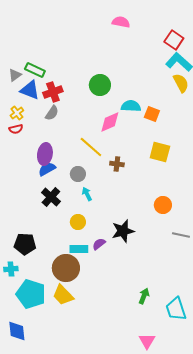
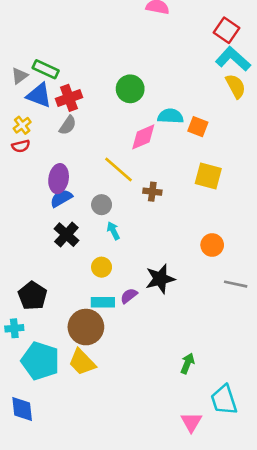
black pentagon: (25, 244) -> (33, 296), turned 30
cyan trapezoid: (176, 309) -> (224, 400), moved

